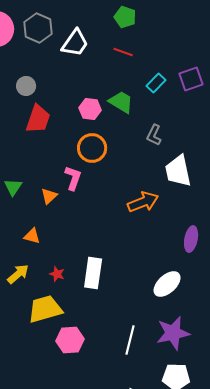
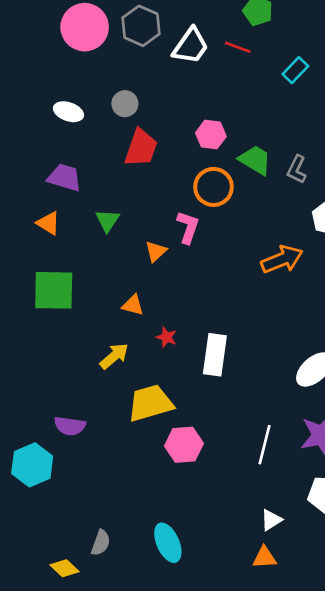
red line: (123, 52) -> (238, 47), moved
cyan rectangle: (156, 83) -> (295, 70), moved
green trapezoid: (121, 102) -> (255, 160), moved
green triangle: (13, 187) -> (107, 220), moved
red star: (57, 274) -> (167, 337), moved

